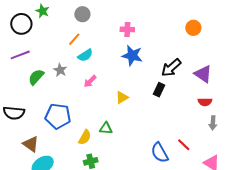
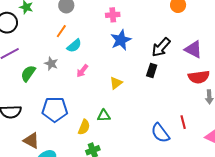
blue star: (132, 55) -> (121, 40), turned -30
red semicircle: (205, 102) -> (199, 77), size x1.5
red line: (184, 145) -> (183, 122), turned 40

